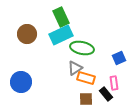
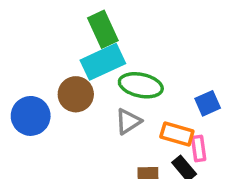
brown circle: (27, 34) -> (76, 94), moved
orange rectangle: (86, 78) -> (177, 134), moved
blue circle: (21, 82) -> (31, 116), moved

